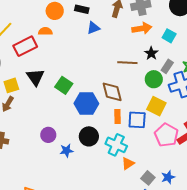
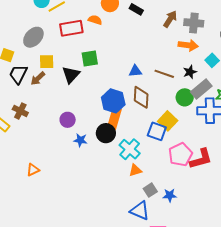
blue triangle: (93, 28) -> (135, 71), moved
gray rectangle: (167, 66) -> (201, 89), size x1.5
black triangle: (35, 77) -> (71, 75), moved
green square: (64, 85) -> (90, 59), moved, turned 30
yellow square: (156, 106) -> (168, 121), moved
orange rectangle: (117, 116) -> (114, 118), moved, size x1.5

